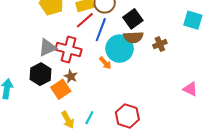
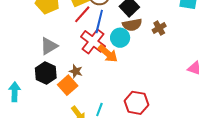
cyan circle: (120, 49) -> (120, 38), size x0.7
red cross: (68, 50) -> (93, 41), moved, turned 30
orange arrow: (105, 63) -> (108, 54), size x1.5

